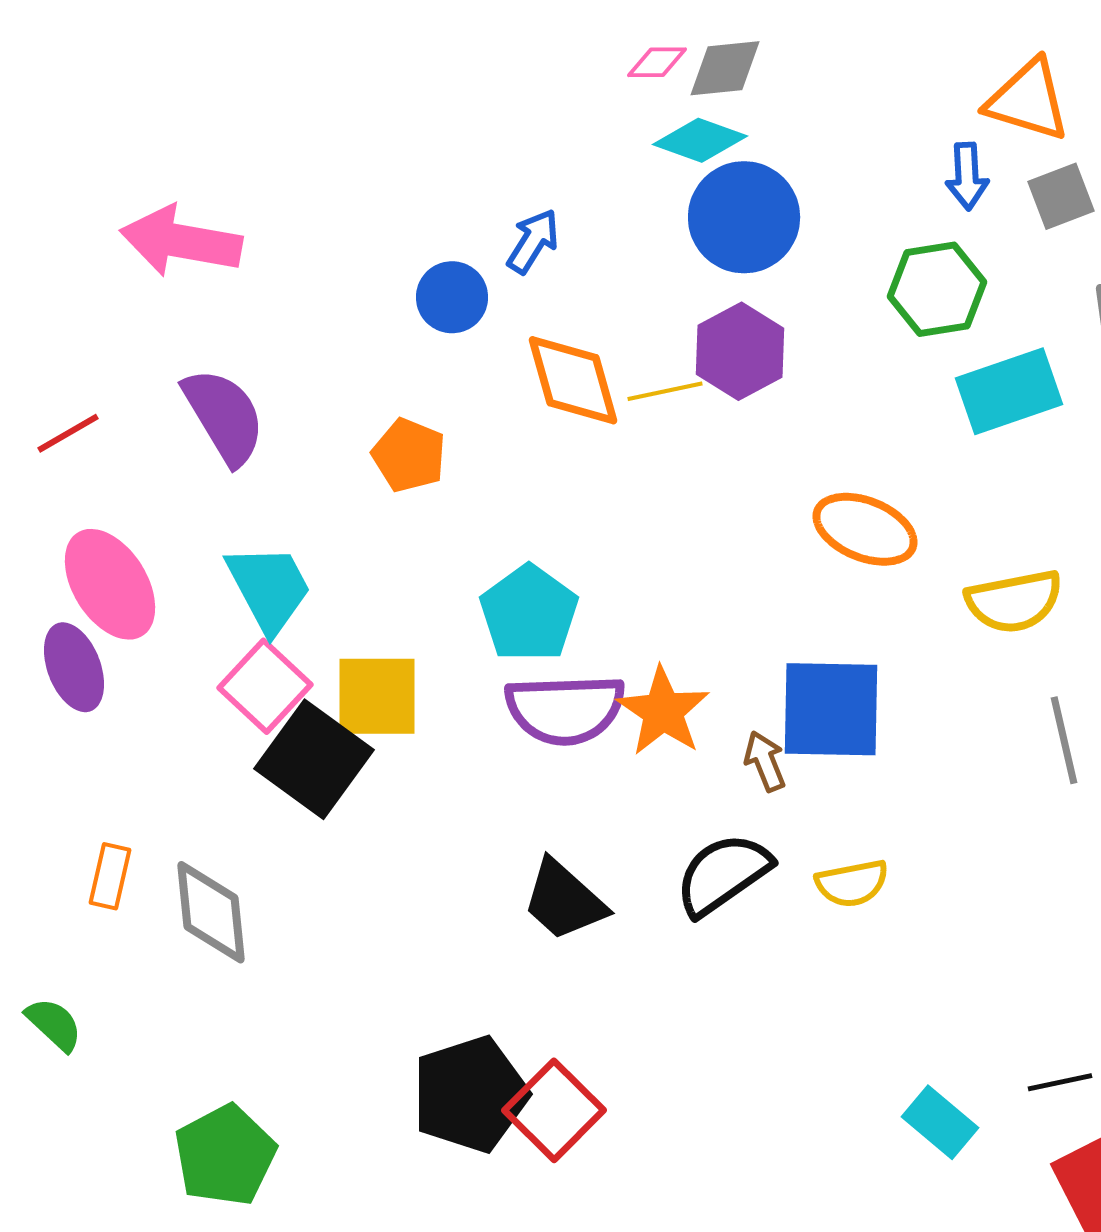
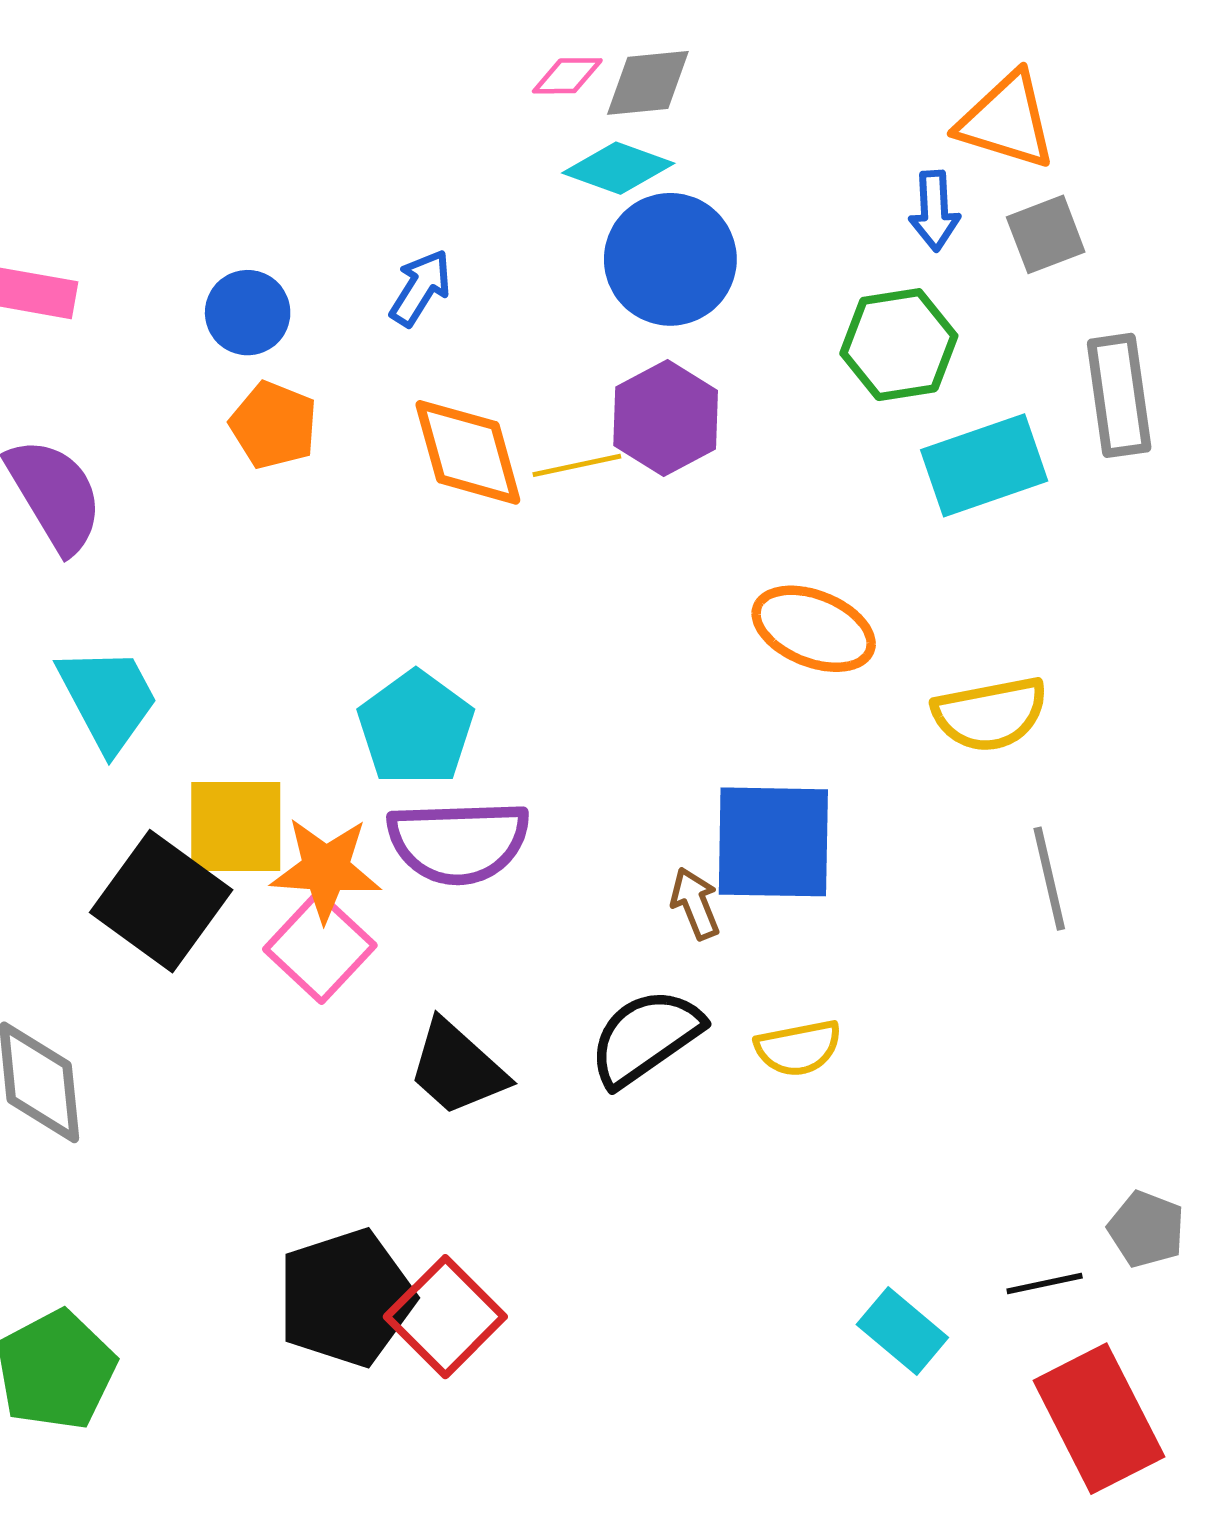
blue circle: (452, 297) -> (248, 313), moved
orange pentagon: (409, 455) -> (274, 425), moved
pink square: (265, 686) -> (320, 947), moved
orange star: (663, 711) -> (326, 869), moved, turned -30

